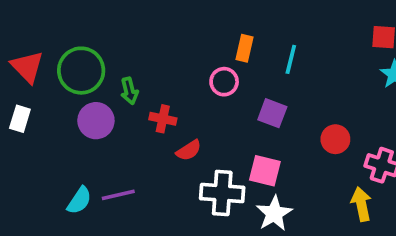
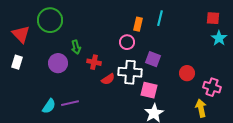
cyan line: (291, 59) -> (160, 18), moved
green circle: (81, 71) -> (50, 20), moved
white cross: (222, 193) -> (130, 72), moved

